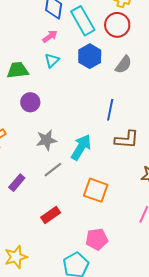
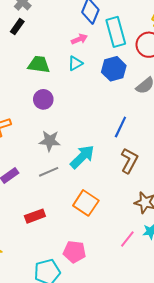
brown L-shape: (127, 139) -> (129, 161), turned -80

